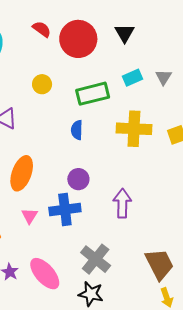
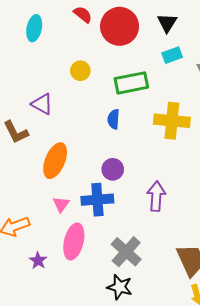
cyan rectangle: (132, 78) -> (172, 55), moved
pink ellipse: (45, 274) -> (74, 241), moved, turned 52

